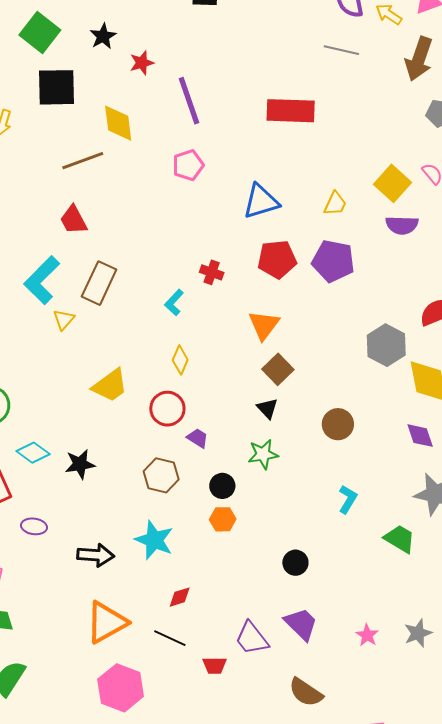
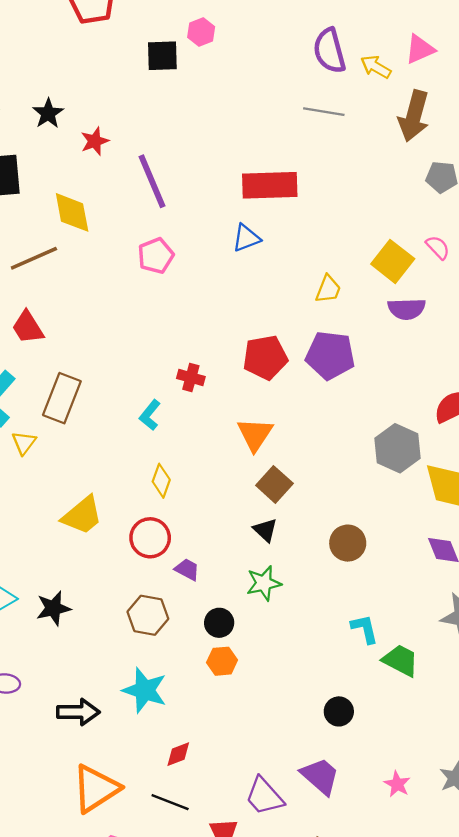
blue triangle: (261, 201) -> (246, 238), moved, size x0.7
cyan L-shape: (348, 499) -> (365, 629), turned -40
green trapezoid: (400, 539) -> (400, 660), moved
black circle: (295, 563) -> (339, 711), moved

